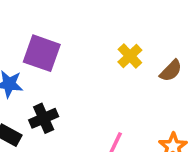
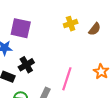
yellow cross: (130, 56) -> (71, 24), turned 32

